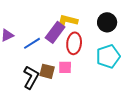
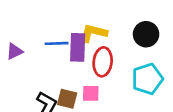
purple rectangle: (55, 32) -> (78, 47), turned -35
blue line: (32, 43) -> (57, 43), moved, turned 30

